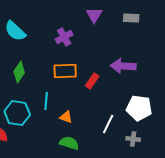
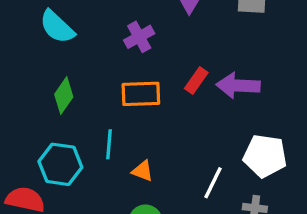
red rectangle: (92, 81) -> (196, 80), moved

